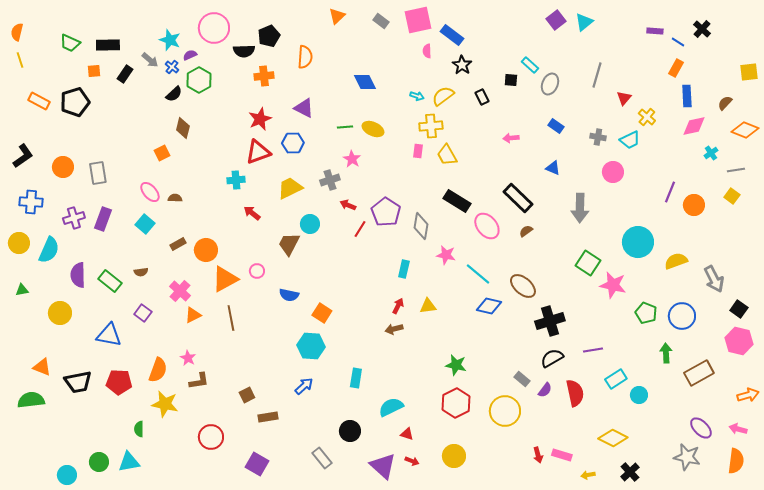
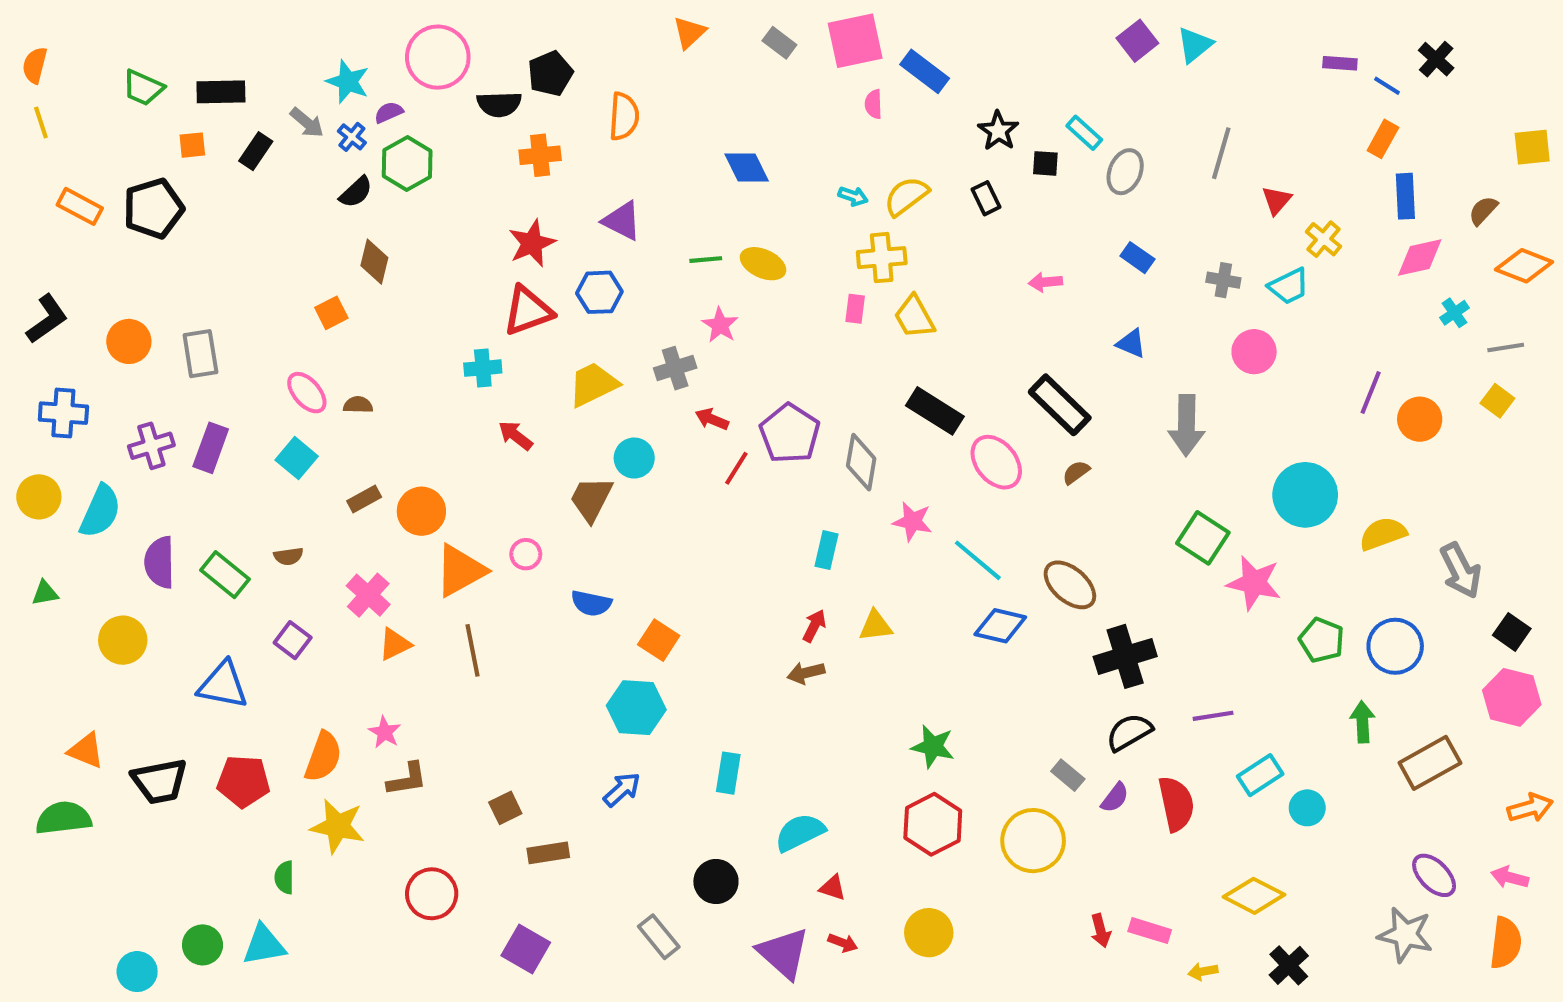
black star: (462, 65) -> (998, 131), moved

